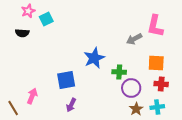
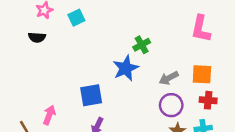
cyan square: (46, 19) -> (76, 18), moved
gray arrow: (134, 39) -> (169, 78), moved
green cross: (119, 72) -> (142, 45), moved, turned -32

